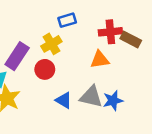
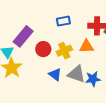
blue rectangle: (67, 20) -> (63, 21), moved
yellow cross: (51, 44) -> (64, 51), moved

